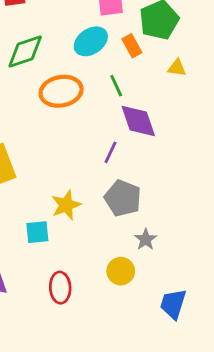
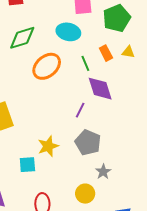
cyan ellipse: (91, 41) -> (68, 32), turned 45
orange rectangle: (132, 46) -> (106, 53), moved
orange ellipse: (61, 91) -> (47, 66), turned -32

